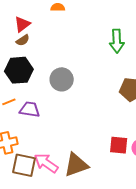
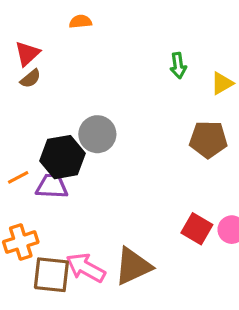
green arrow: (117, 41) -> (178, 66), size x0.7
black hexagon: (19, 70) -> (63, 157), moved
red square: (119, 145) -> (197, 229), turned 30

